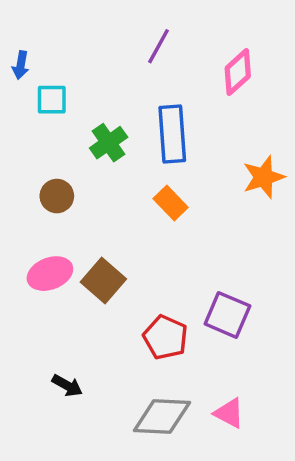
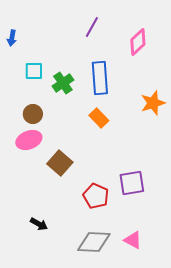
cyan square: (52, 100) -> (34, 71), moved
pink ellipse: (50, 274) -> (29, 140), moved
purple square: (227, 315) -> (132, 183), turned -32

